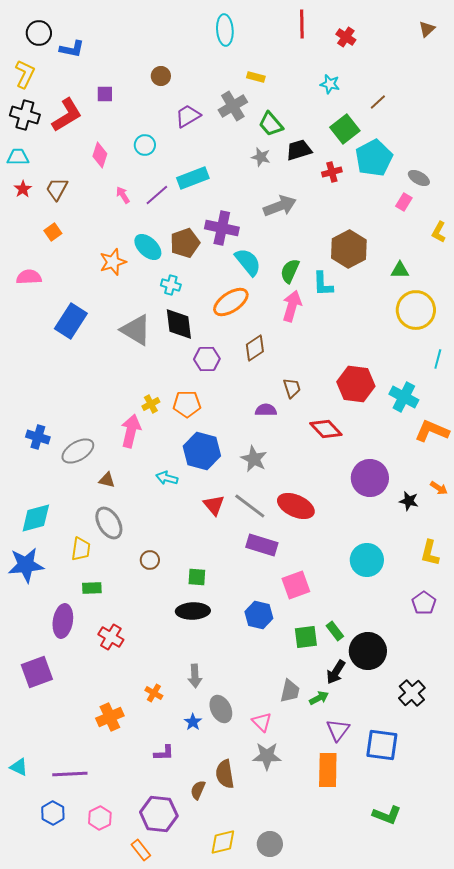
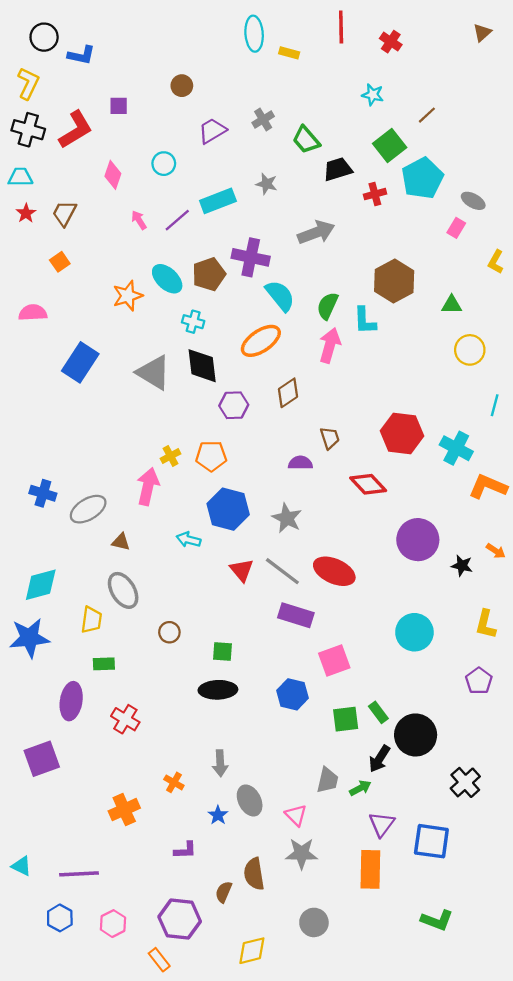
yellow rectangle: (256, 77) -> (289, 53), moved
gray cross: (233, 106) -> (263, 120), size x0.7
gray star: (261, 157) -> (267, 184), moved
yellow circle: (416, 310) -> (470, 350), size x0.7
gray circle: (270, 844) -> (314, 922), moved

